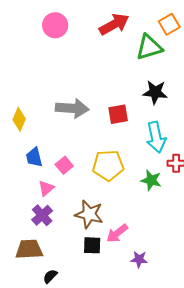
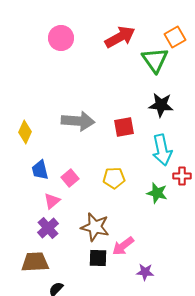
green triangle: (149, 47) -> (155, 60), turned -48
yellow pentagon: (108, 165) -> (114, 178), size x0.7

